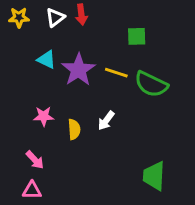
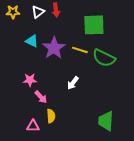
green square: (137, 36) -> (94, 25), size x1.6
yellow semicircle: (74, 129) -> (51, 116), moved
pink arrow: (35, 160) -> (41, 97), moved
pink triangle: (32, 190) -> (33, 126), moved

